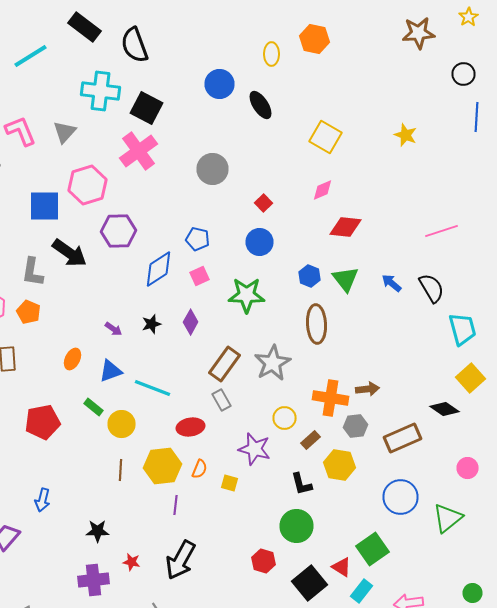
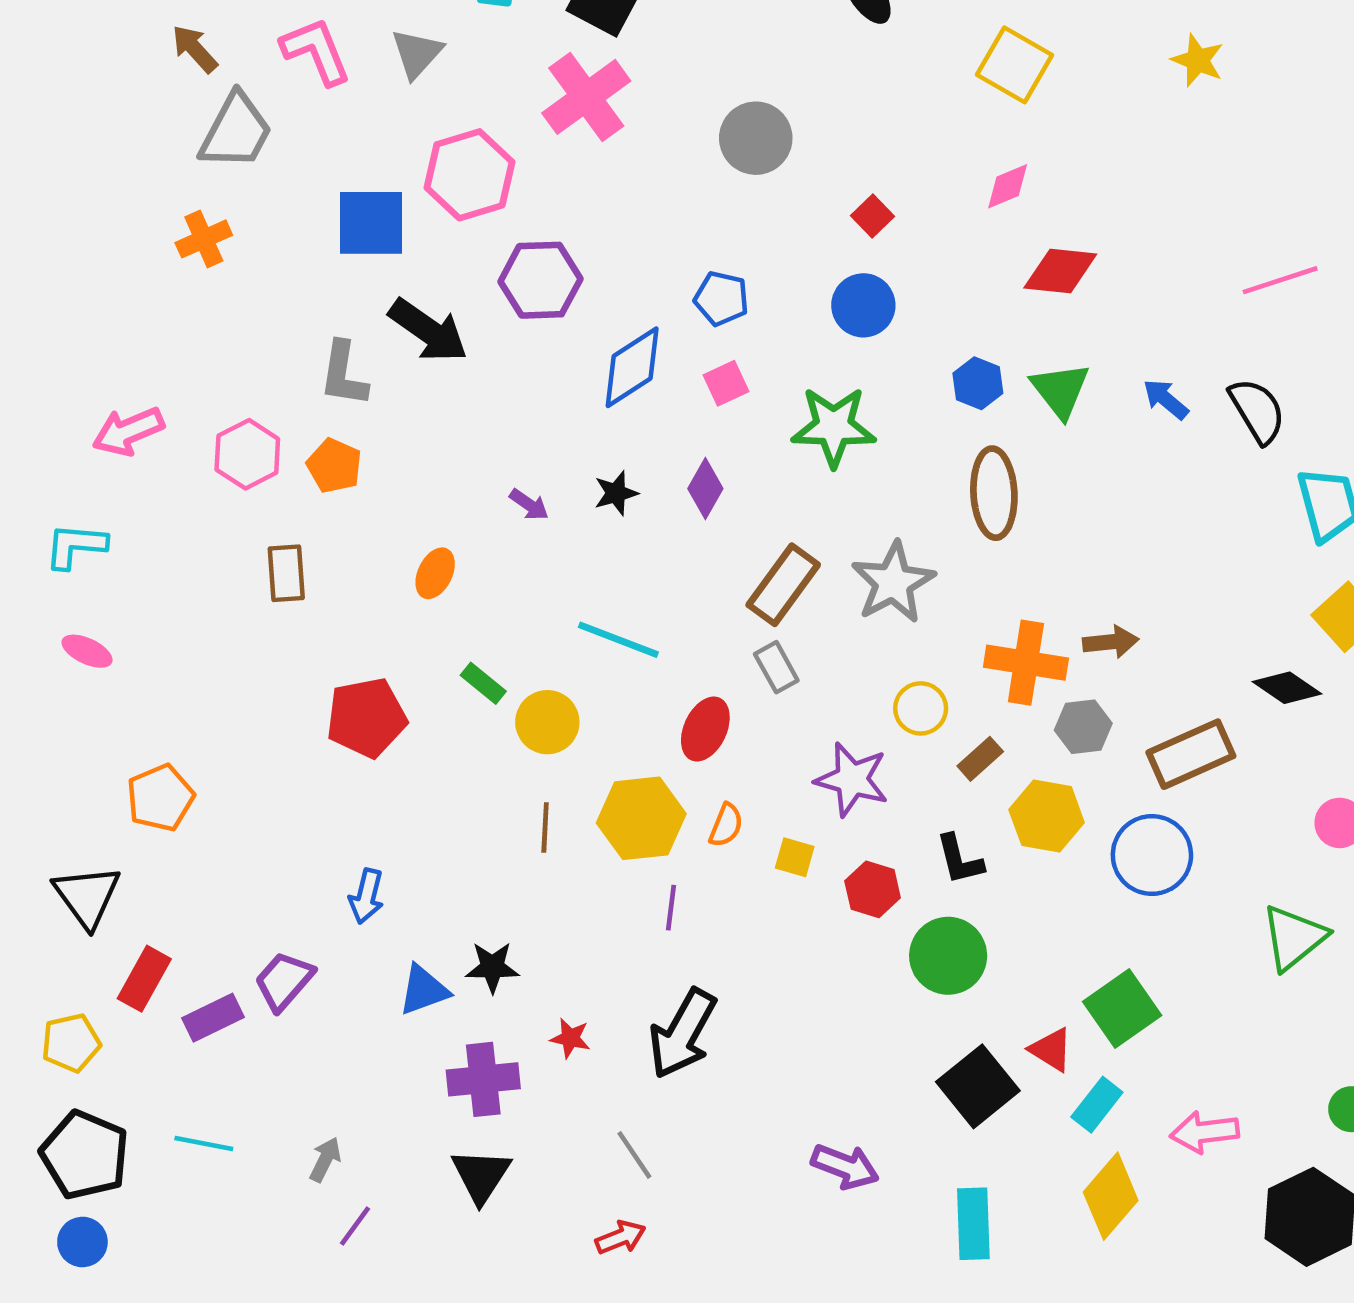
blue triangle: (110, 371) -> (424, 990), moved
red ellipse: (190, 427) -> (705, 729), turned -56
blue circle: (400, 497) -> (1152, 855), moved
red hexagon: (264, 561) -> (873, 889), moved

